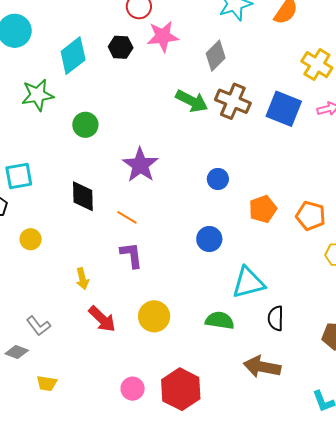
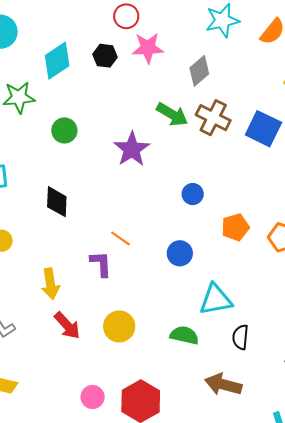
purple star: (140, 165) -> (132, 149), moved
orange line: (127, 217) -> (121, 238), moved
yellow arrow: (82, 279) -> (50, 284), size x1.4

